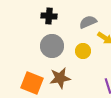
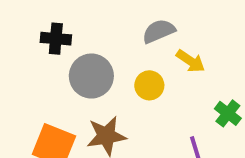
black cross: (49, 16) -> (56, 39), moved

